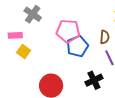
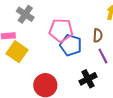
blue pentagon: (77, 46) -> (71, 45), turned -30
yellow square: (24, 51) -> (17, 52), size x1.5

